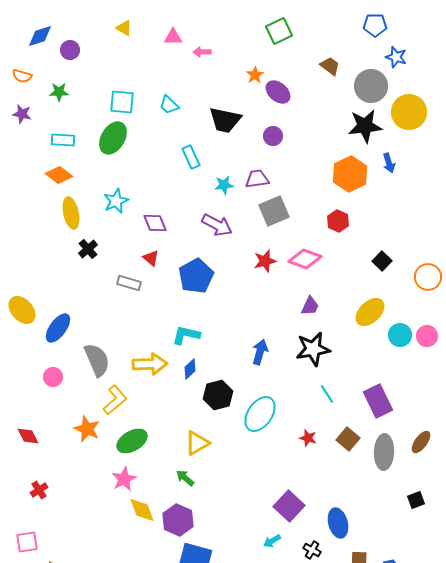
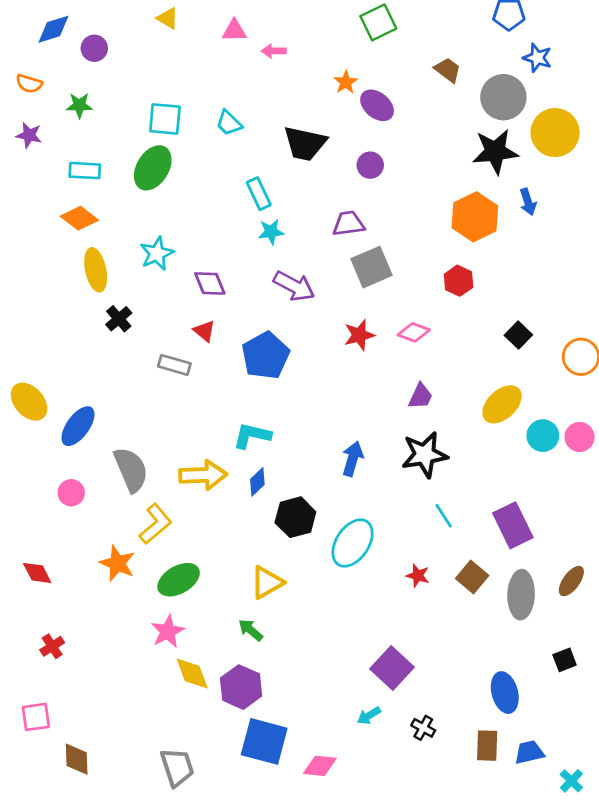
cyan star: (224, 185) -> (271, 232), moved
pink diamond: (305, 259) -> (414, 332), size x0.7
blue ellipse: (338, 523) -> (505, 693), moved

